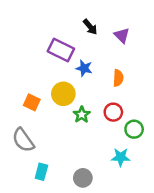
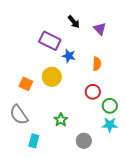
green star: (82, 115) -> (61, 120), moved
cyan star: (121, 157) -> (110, 125), moved
gray circle: (83, 178) -> (84, 141), moved

